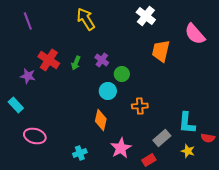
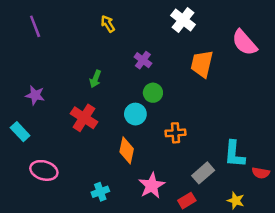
yellow arrow: (86, 19) -> (108, 24), size x0.6
red cross: (49, 60) -> (84, 118), moved
purple cross: (102, 60) -> (143, 60), moved
yellow star: (188, 151) -> (236, 201), moved

